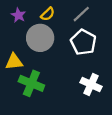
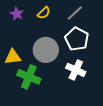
gray circle: (40, 38) -> (46, 50), moved
white cross: (91, 84) -> (76, 70), moved

